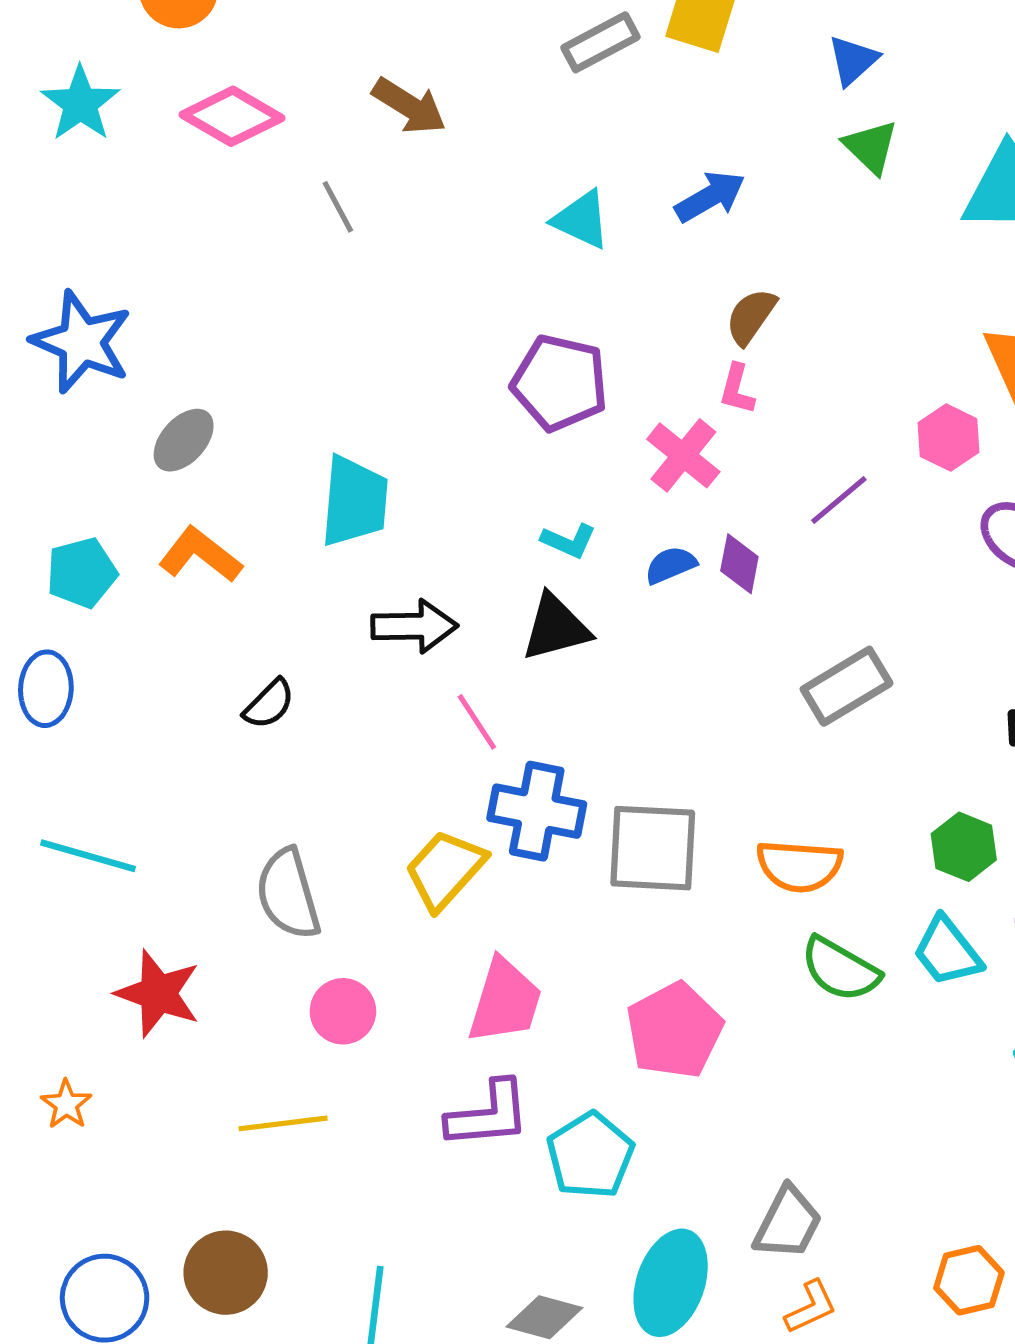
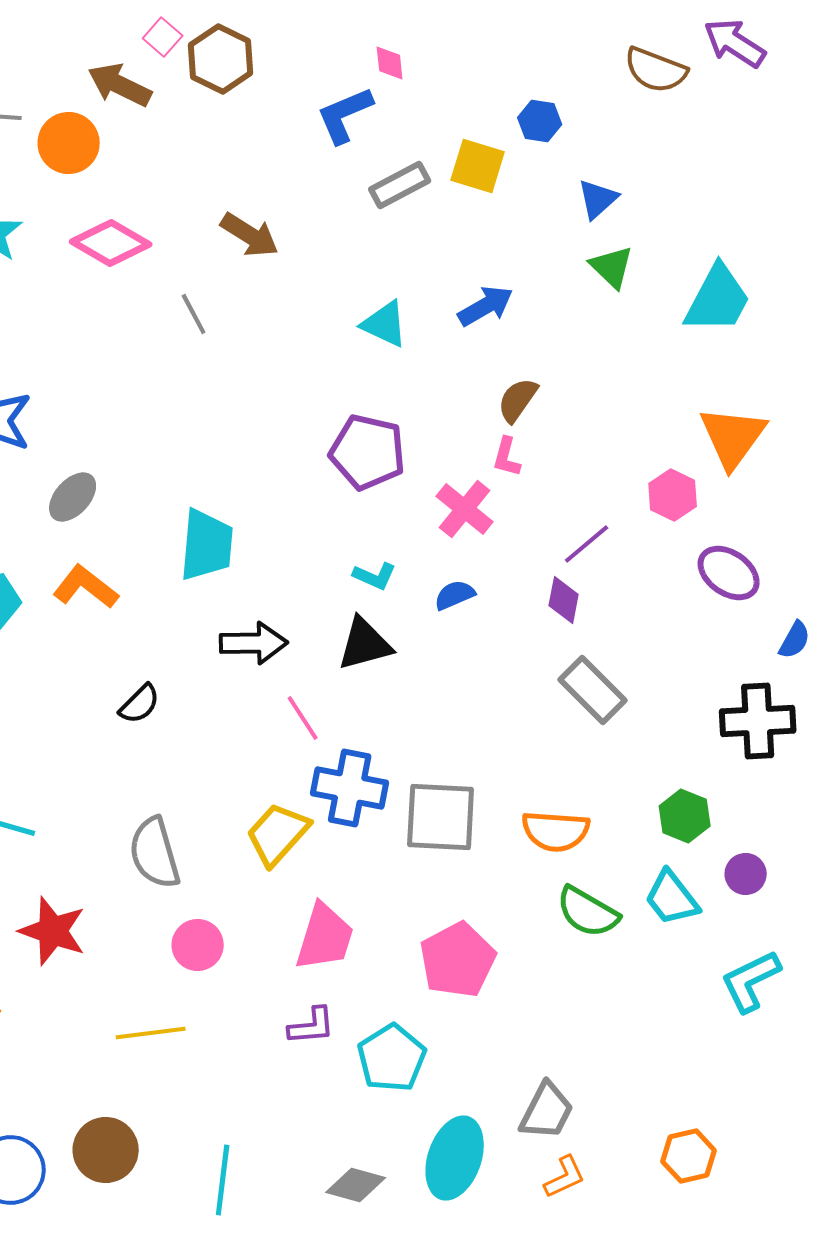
purple diamond: (739, 564) -> (564, 600), moved
gray rectangle: (847, 686) -> (593, 690), turned 76
purple L-shape: (488, 1115) -> (312, 1026), size x0.7

